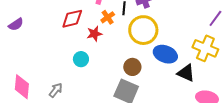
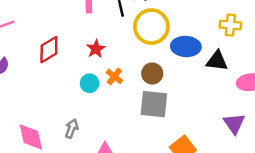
orange cross: (108, 17) -> (114, 76), moved
red diamond: (72, 19) -> (49, 50), moved
yellow cross: (205, 48) -> (230, 25), size x0.7

